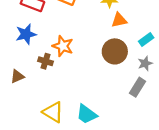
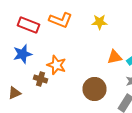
orange triangle: (119, 20) -> (114, 57), moved
brown circle: (115, 51) -> (94, 89), moved

